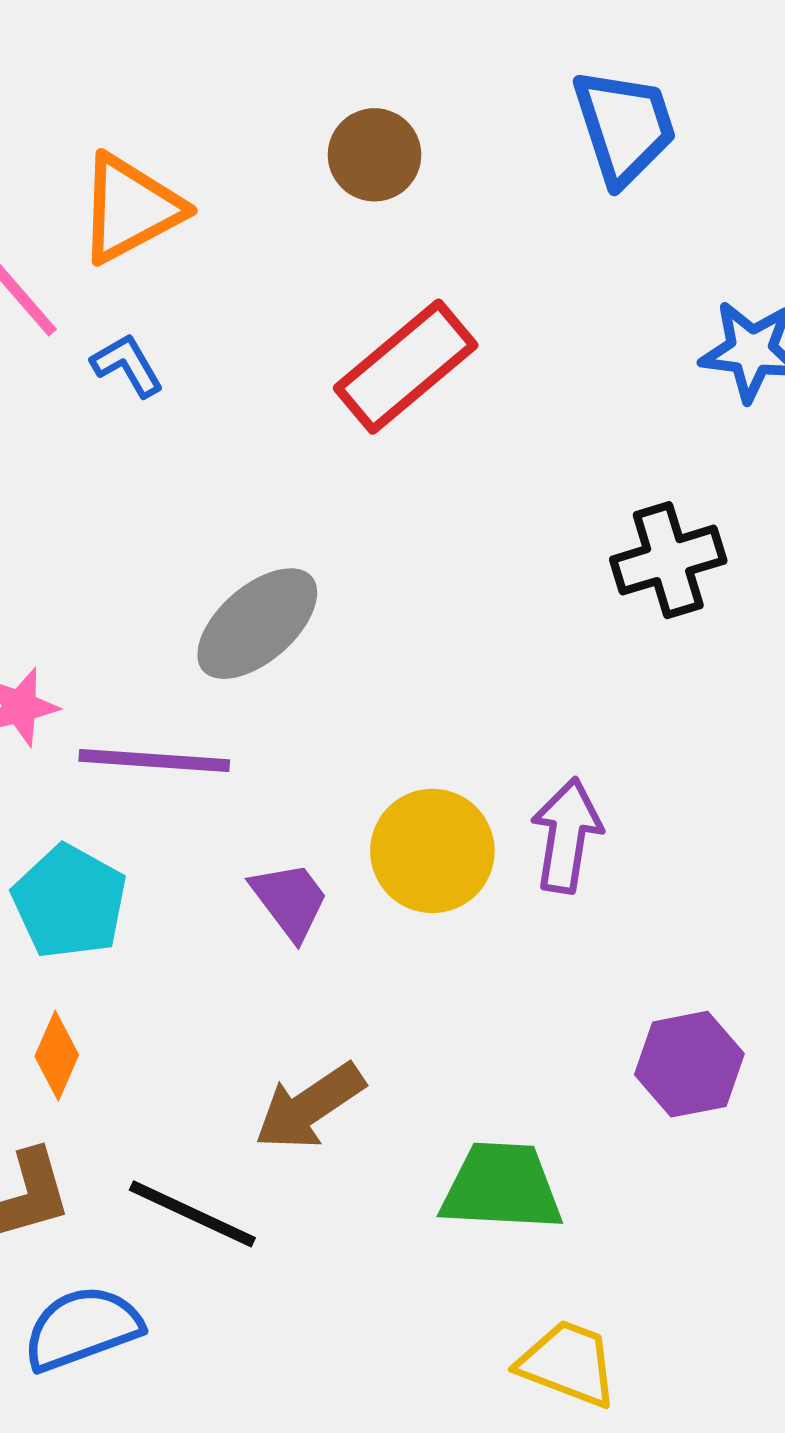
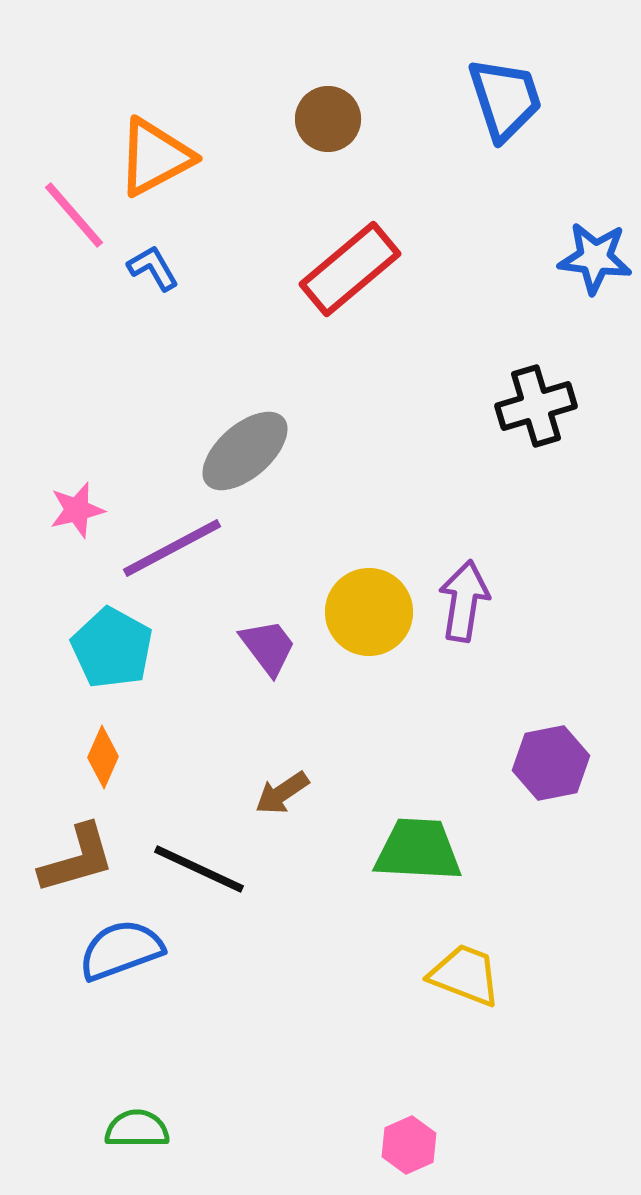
purple line: (154, 761) -> (172, 548), turned -32
brown arrow: (310, 1107) -> (282, 793), size x0.7

